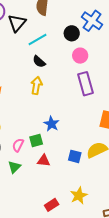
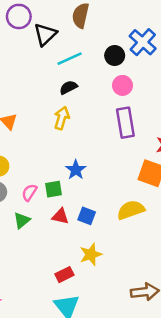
black semicircle: (39, 62) -> (68, 87), turned 104
blue square: (75, 156) -> (87, 216), moved
yellow star: (79, 196) -> (91, 254), moved

